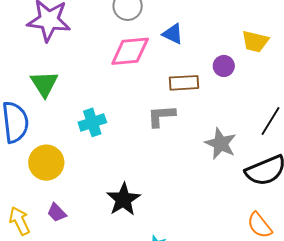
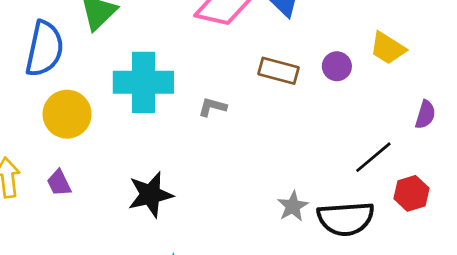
gray L-shape: (161, 116) -> (212, 107), moved, size x0.7
cyan cross: (92, 122) -> (143, 82), size x1.6
gray star: (221, 144) -> (293, 206), moved, size x0.7

